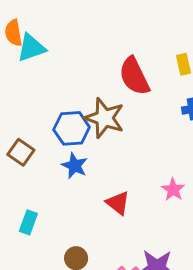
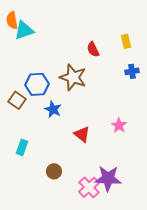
red semicircle: (134, 76) -> (93, 49), size x0.6
blue hexagon: (72, 128) -> (37, 84), moved

